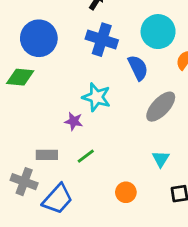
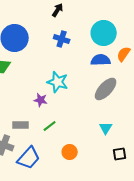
blue cross: (102, 40) -> (62, 39), size x0.7
blue semicircle: (138, 68) -> (101, 60), moved, turned -66
orange circle: (126, 192) -> (70, 152), moved

